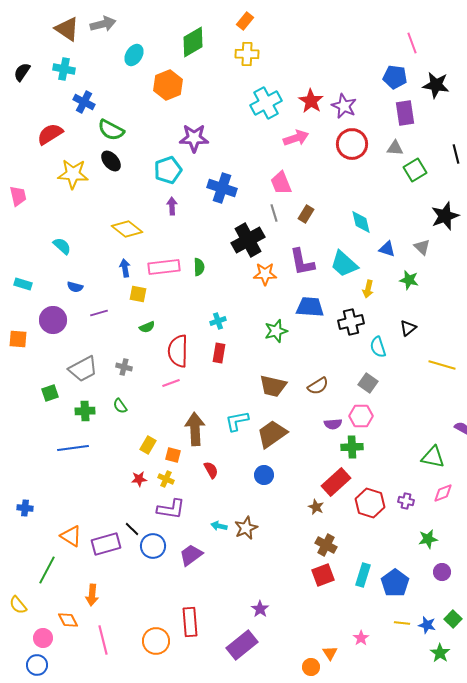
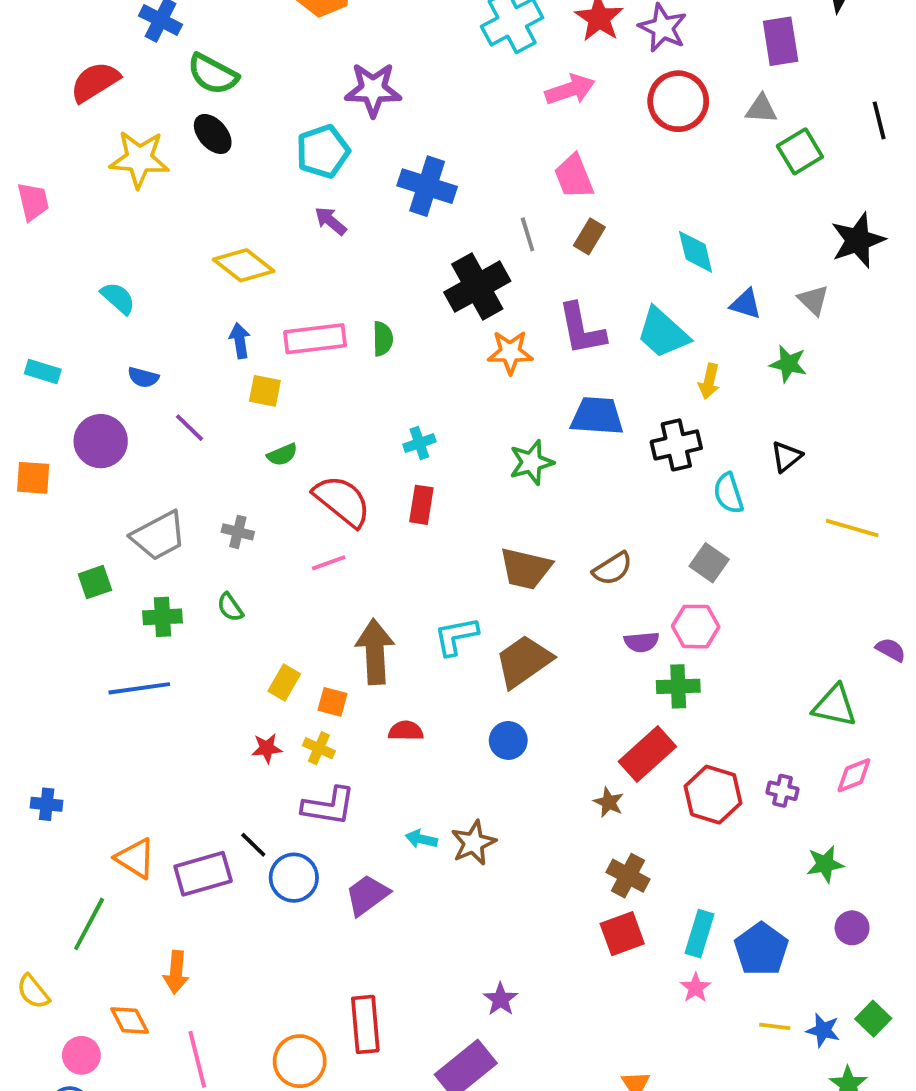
pink trapezoid: (281, 183) -> (574, 176), moved
purple arrow: (172, 206) -> (331, 221), turned -48
purple line: (99, 313) -> (190, 428), turned 60
red semicircle: (178, 351) -> (342, 501), turned 128
red semicircle: (211, 470) -> (406, 731), turned -60
pink star: (361, 638) -> (696, 988), moved

